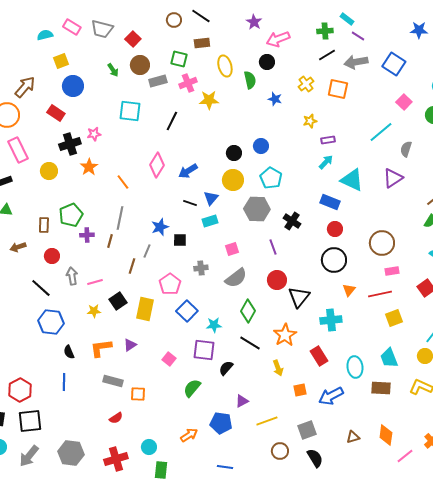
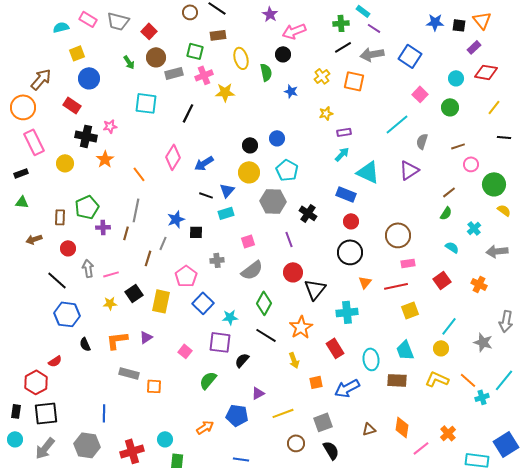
black cross: (70, 144) -> (86, 136), turned 30
blue line: (64, 382) -> (104, 413), moved
red semicircle: (116, 418) -> (55, 361), moved

